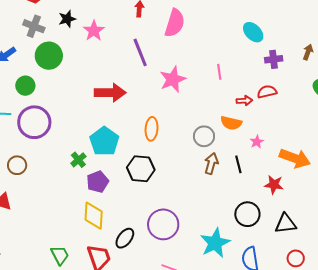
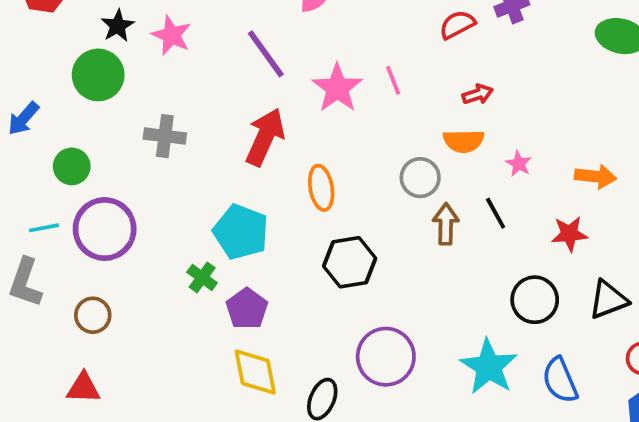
gray cross: (34, 26) -> (165, 136), moved
green circle: (49, 56) -> (98, 75), moved
pink line: (219, 72) -> (393, 80), moved
red semicircle: (267, 92) -> (457, 25), moved
red arrow: (110, 93) -> (265, 137), moved, turned -52
orange arrow: (295, 158) -> (596, 176), size x0.7
black hexagon: (141, 169) -> (350, 262), moved

